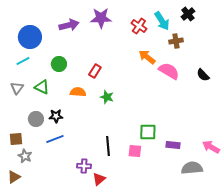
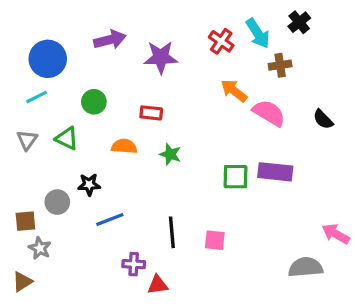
purple star: (101, 18) -> (161, 57), moved
red rectangle: (95, 71) -> (151, 113), turned 64
gray circle: (36, 119) -> (57, 202), moved
green square: (148, 132) -> (236, 177), moved
blue line: (55, 139) -> (110, 220), moved
purple rectangle: (173, 145) -> (275, 172), moved, size x1.5
red triangle: (99, 179) -> (158, 285), turned 32

